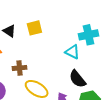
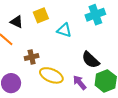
cyan triangle: (72, 52) -> (64, 30), moved

